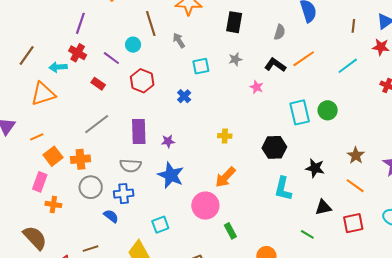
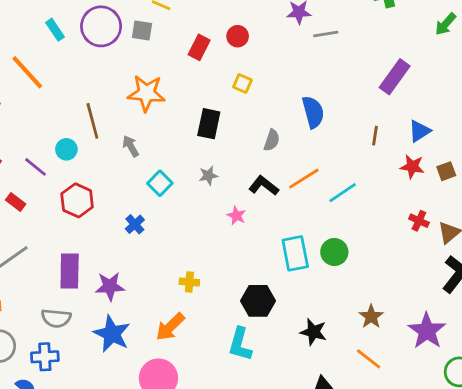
cyan square: (201, 66) -> (160, 183), turned -36
cyan line: (348, 66) -> (343, 193), moved
purple star: (168, 141) -> (110, 286), size x1.5
orange arrow: (225, 177) -> (170, 327), moved
cyan L-shape: (283, 189) -> (240, 344), moved

